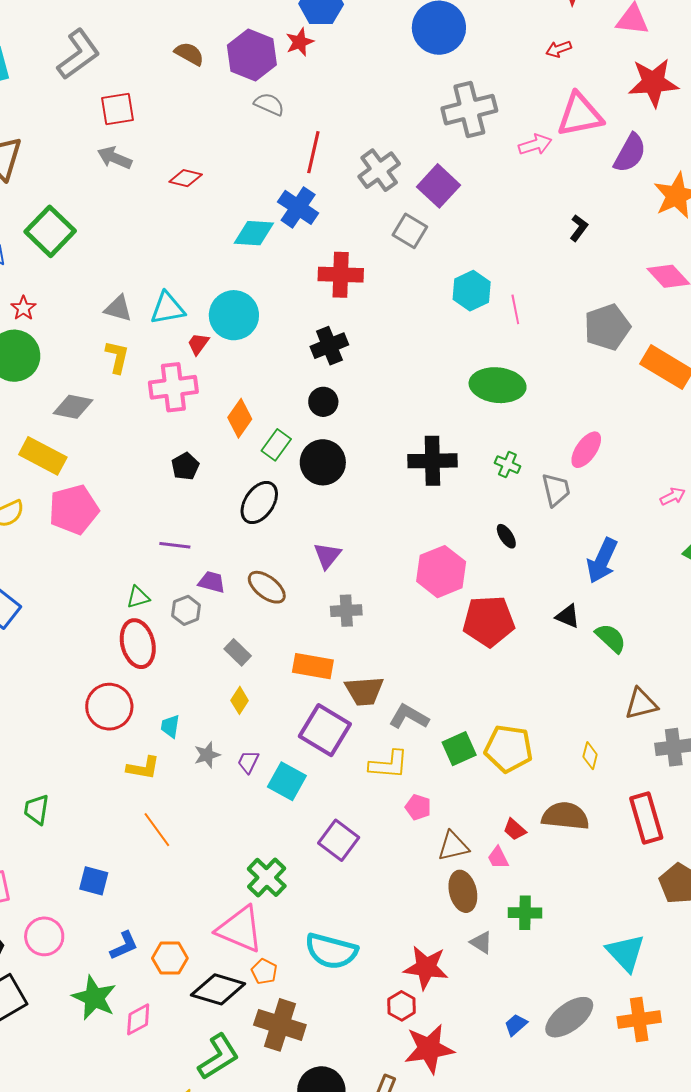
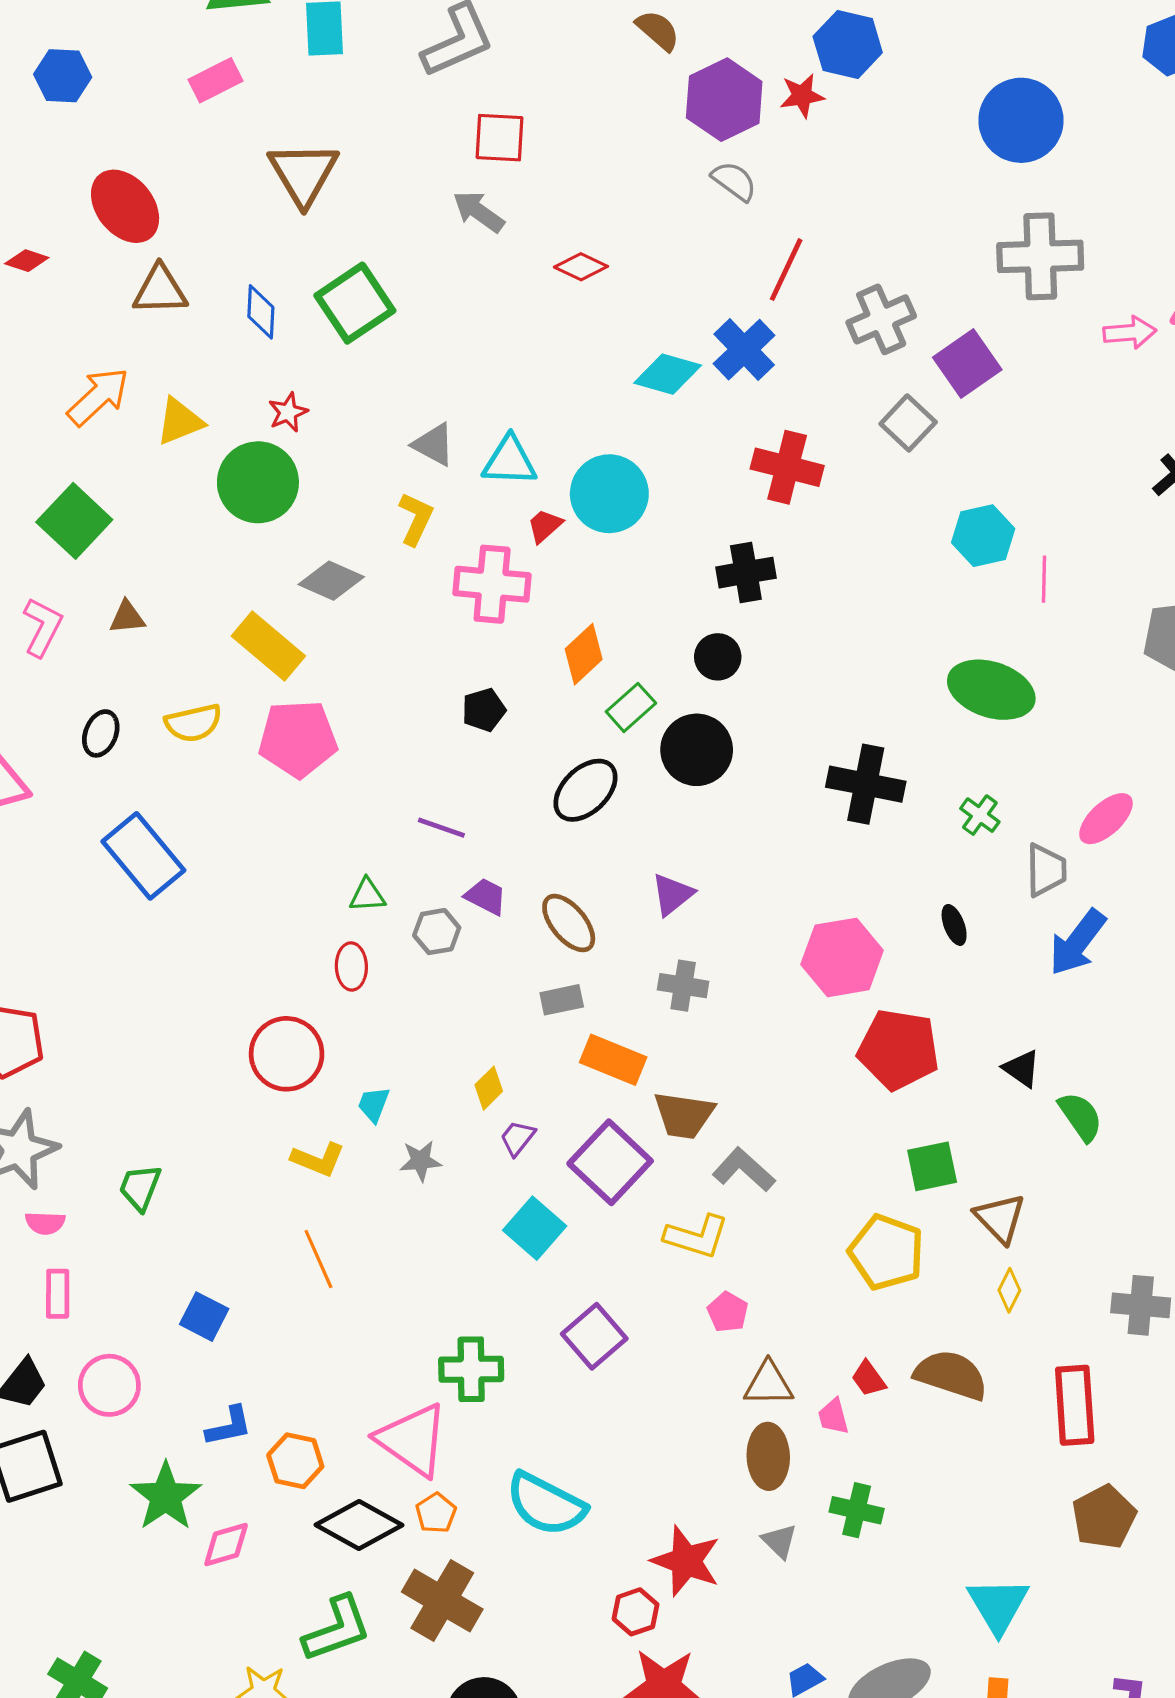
brown semicircle: (189, 54) -> (658, 30), moved
blue arrow: (602, 561) -> (1077, 942), moved
red ellipse: (138, 644) -> (351, 966), size x0.6
gray rectangle: (238, 652) -> (562, 1000), moved, turned -68
brown triangle: (641, 704) -> (1000, 1218), moved, turned 48
green square: (459, 749) -> (932, 1166), moved
purple trapezoid: (248, 762) -> (517, 1138), moved
green cross: (267, 877) -> (471, 1369), turned 33

